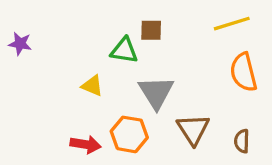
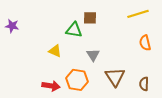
orange semicircle: (244, 72) -> (145, 43), size x0.7
gray triangle: (156, 92) -> (93, 55), size x0.6

